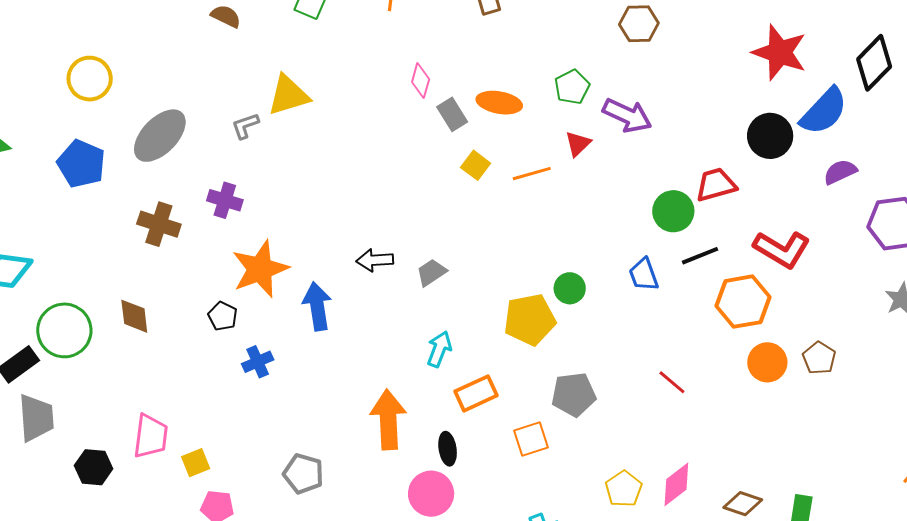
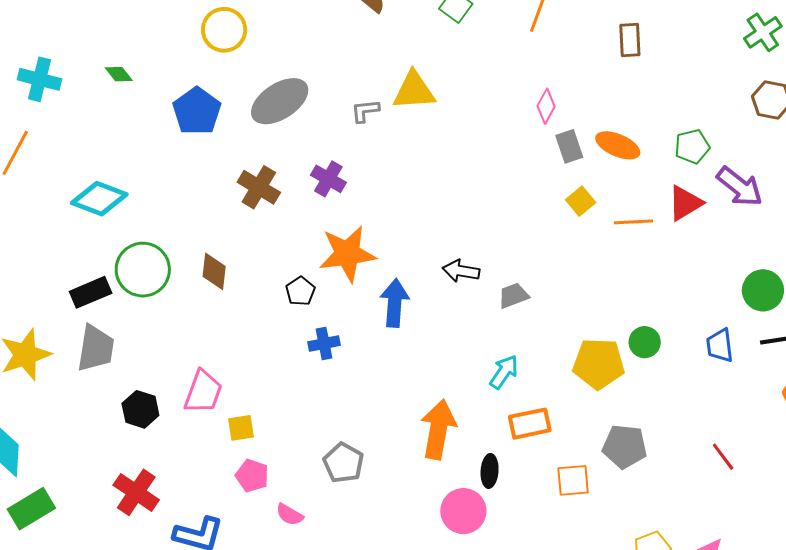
red triangle: (578, 144) -> (685, 203), size x1.4

